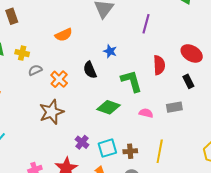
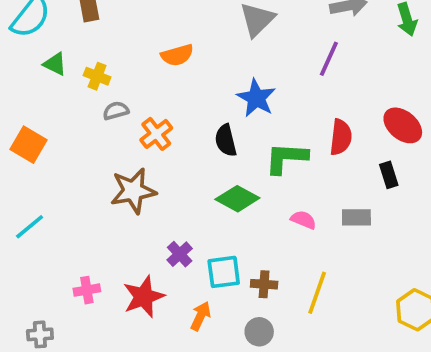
blue star: (110, 51) -> (256, 98), size x1.5
black semicircle: (90, 70) -> (226, 140), moved
green L-shape: (131, 81) -> (286, 158), turned -80

